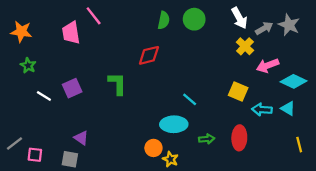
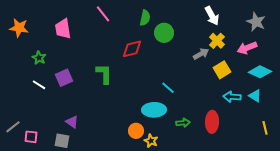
pink line: (94, 16) -> (103, 14), moved
green circle: (194, 19) -> (164, 33), moved
gray arrow: (264, 28) -> (201, 54), moved
green star: (28, 66) -> (39, 58), moved
pink arrow: (268, 66) -> (247, 48), moved
yellow square: (238, 91) -> (222, 70), moved, turned 36

